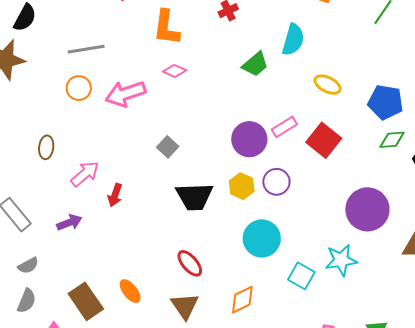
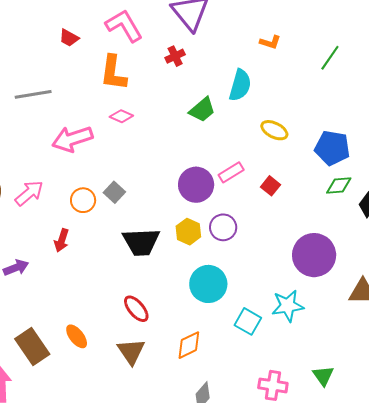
orange circle: (79, 88) -> (83, 200), moved
red square: (324, 140) -> (270, 186), size x0.6
pink arrow: (85, 174) -> (29, 193), moved

